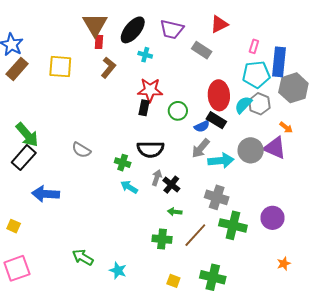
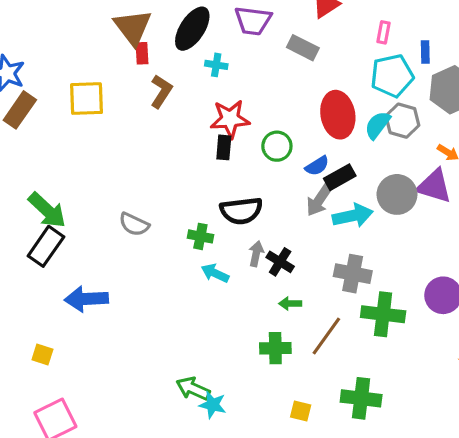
blue rectangle: (279, 62) -> (425, 52), size x0.5
black rectangle: (216, 120) -> (340, 177), moved, turned -54
green arrow: (83, 257) -> (193, 389), moved

